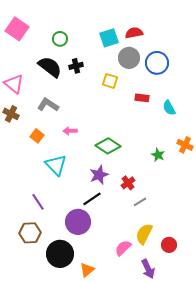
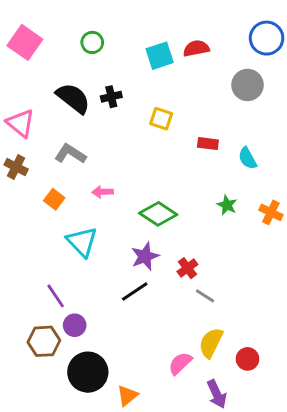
green circle: (60, 39) -> (92, 42), moved
gray circle: (129, 58) -> (248, 85), moved
blue circle: (157, 63) -> (267, 38), moved
green star: (158, 155) -> (227, 205), moved
gray line: (140, 202) -> (205, 296), turned 64
purple circle: (78, 222) -> (75, 325), moved, size x0.6

